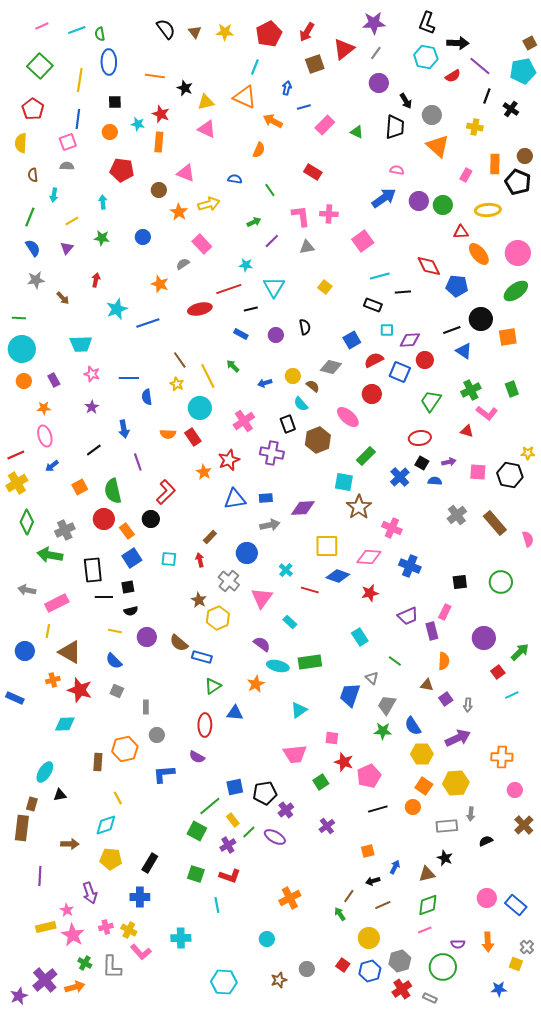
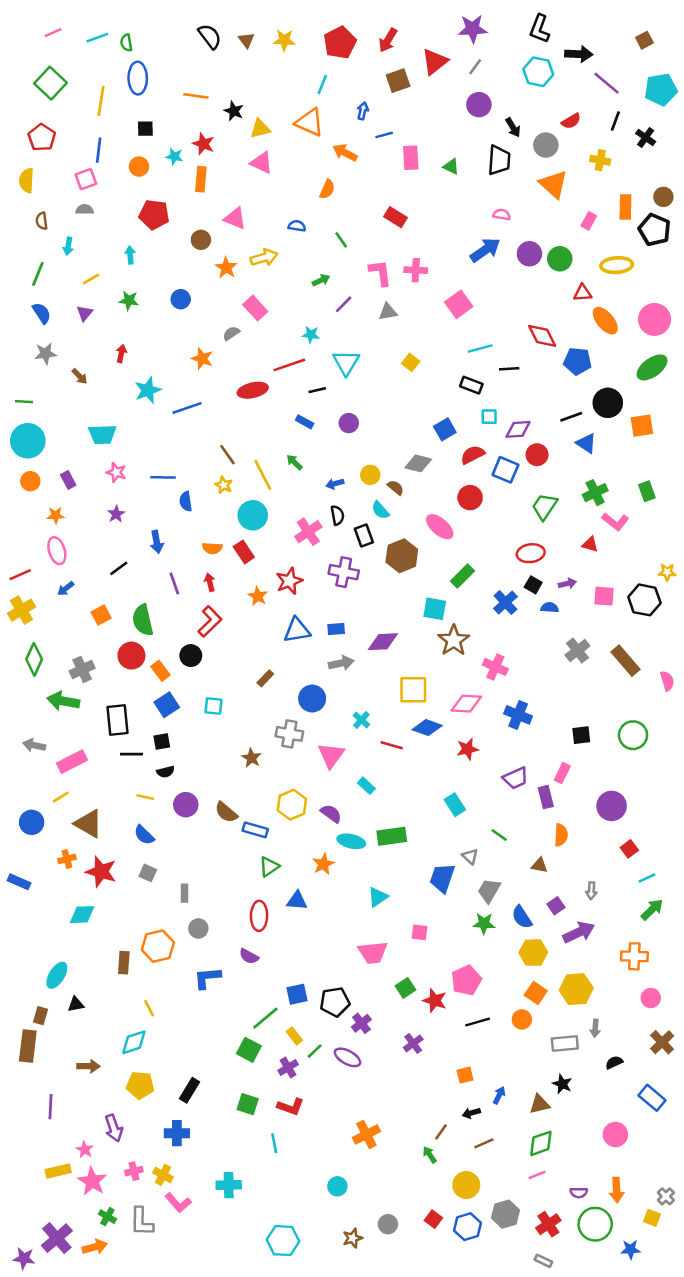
brown square: (530, 43) -> (644, 40), moved
red semicircle: (453, 76) -> (571, 121), moved
pink rectangle: (325, 125) -> (411, 158), turned -48
black semicircle: (305, 327) -> (337, 515), moved
red arrow: (200, 560) -> (210, 582), moved
gray cross: (229, 581) -> (289, 734), turned -30
yellow hexagon: (218, 618) -> (292, 805), moved
yellow line: (48, 631) -> (61, 797), turned 48
green arrow: (520, 652) -> (652, 910), moved
purple square: (446, 699) -> (556, 906), moved
red star: (344, 762) -> (435, 1001), moved
blue rectangle: (516, 905) -> (652, 1098), moved
green circle: (443, 967) -> (595, 1224), moved
red cross: (402, 989) -> (548, 1224), moved
purple star: (19, 996) -> (24, 1258), turned 30

